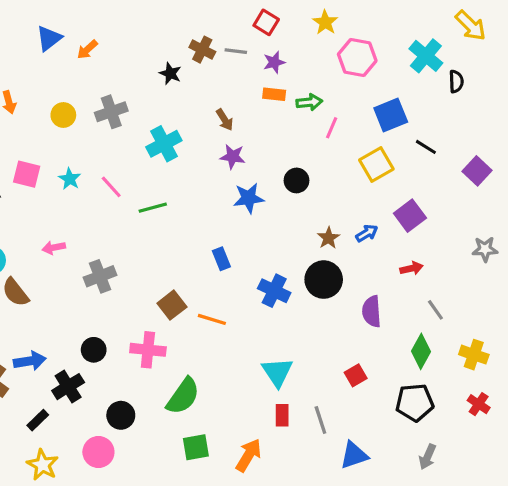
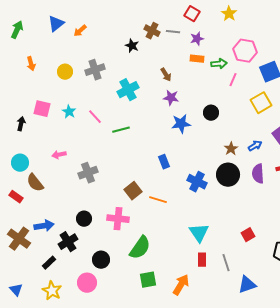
pink hexagon: (357, 58) -> (245, 51), moved
purple semicircle: (372, 311) -> (258, 174), moved

